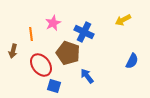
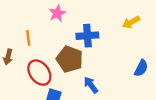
pink star: (53, 23) -> (57, 13), moved
blue cross: (84, 32) -> (87, 36), turned -30

